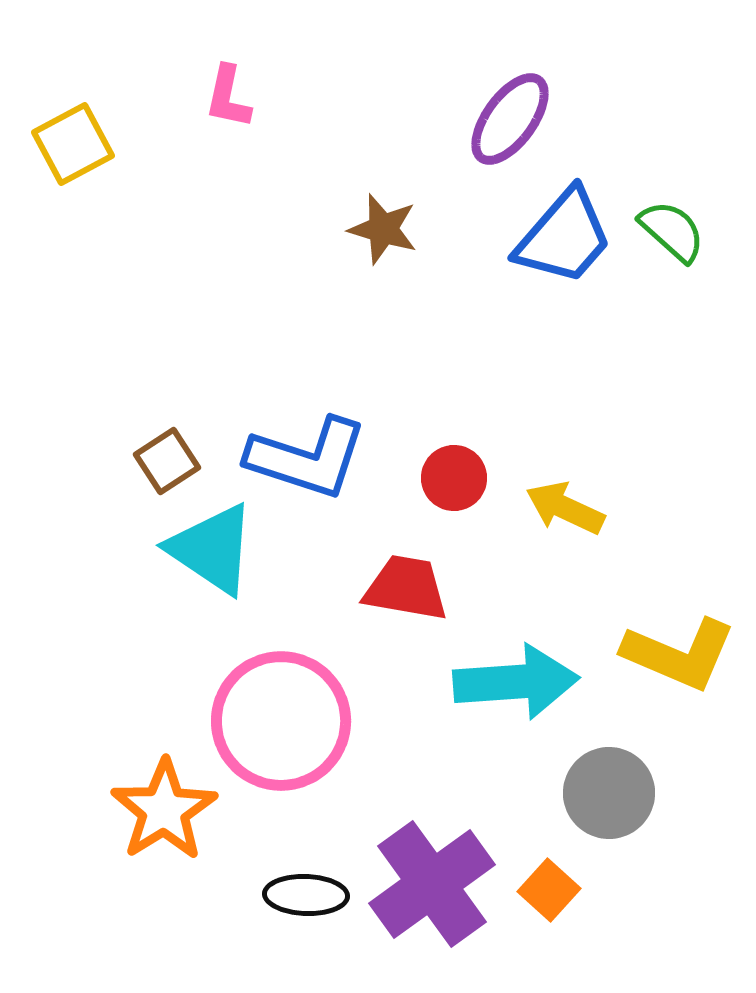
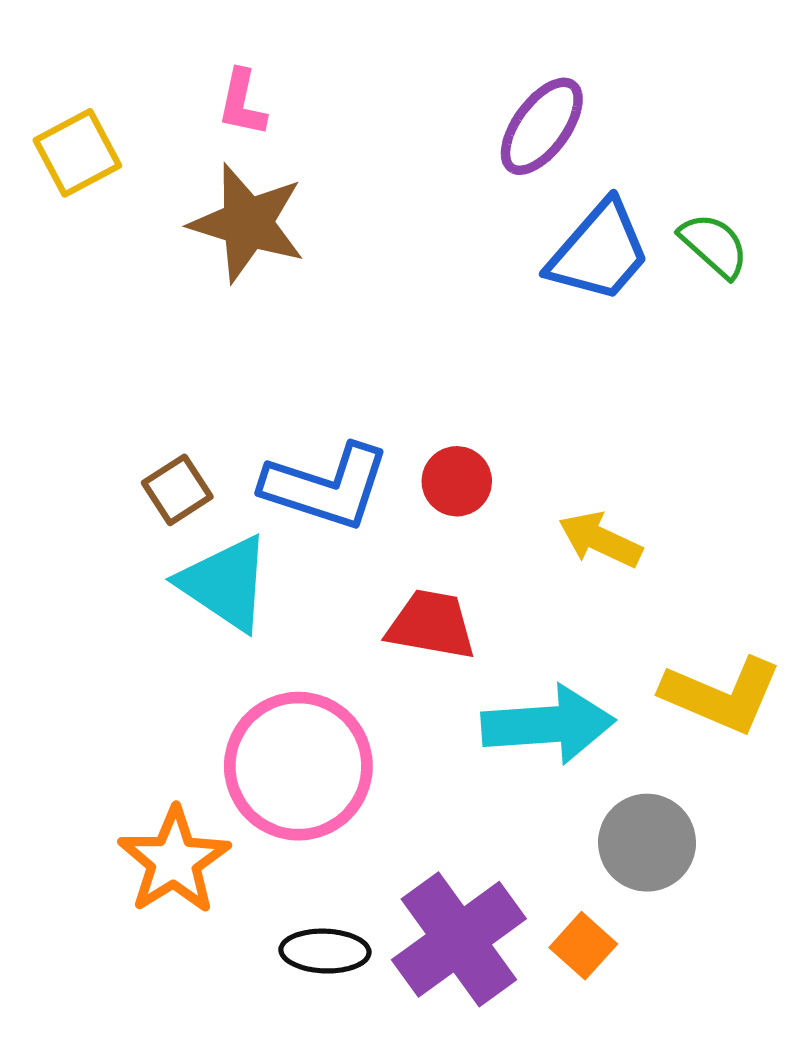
brown star: (383, 229) -> (247, 223), moved, size x1.6
red circle: (454, 478) -> (457, 481), moved

